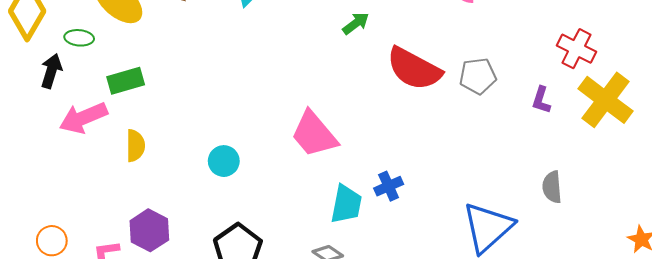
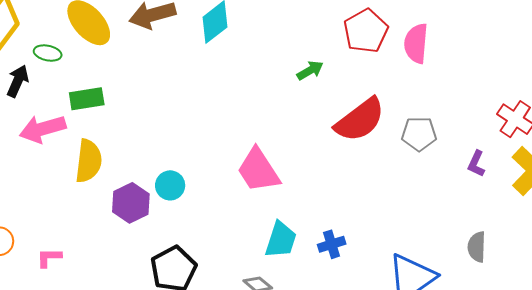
red semicircle: (414, 69) -> (360, 120), turned -72
yellow semicircle: (135, 146) -> (89, 161), size x1.4
blue cross: (389, 186) -> (332, 244), moved
purple hexagon: (149, 230) -> (131, 203), moved

